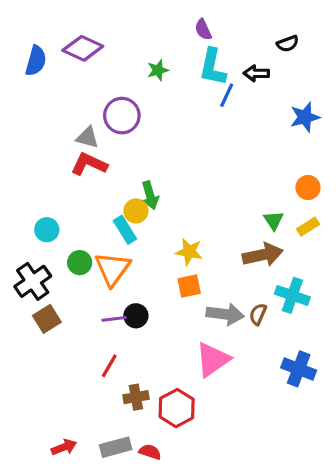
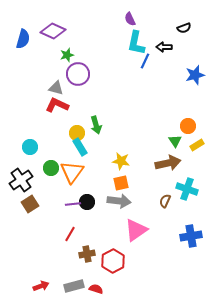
green star: (158, 70) -> (67, 55), moved
orange circle: (308, 188) -> (188, 126), moved
yellow circle: (136, 211) -> (77, 133), moved
gray arrow: (225, 314) -> (119, 201), moved
blue cross: (299, 369) -> (191, 236), turned -30

